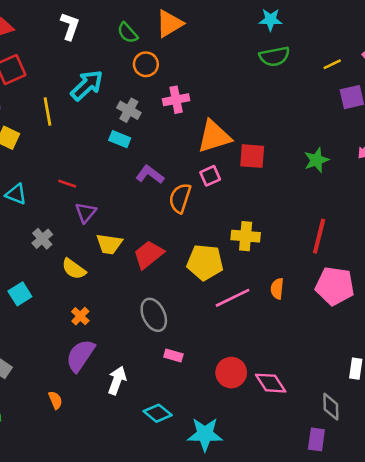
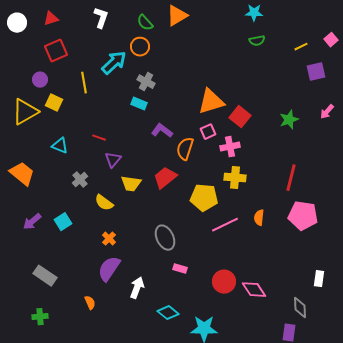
green semicircle: (274, 56) -> (257, 41), size x0.7
orange circle: (146, 64) -> (140, 47), moved
pink cross: (176, 100) -> (230, 147), moved
red square: (252, 156) -> (240, 117), turned 35
red trapezoid: (149, 254) -> (165, 178), moved

